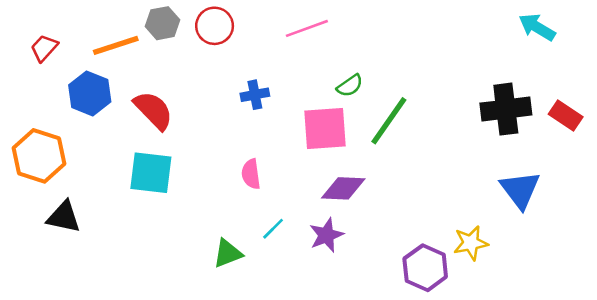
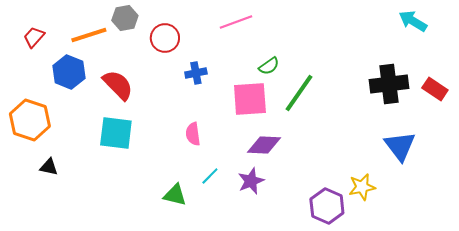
red circle: (215, 26) -> (165, 38), moved
black triangle: (64, 217) -> (49, 167), size x0.7
green triangle: (228, 253) -> (175, 195), turned 35

